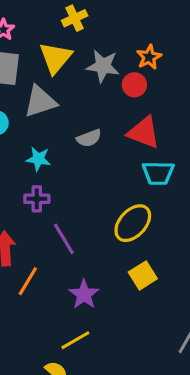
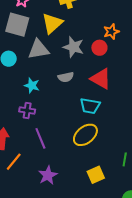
gray star: (103, 66) -> (73, 47), moved
cyan trapezoid: (158, 173) -> (90, 106), moved
yellow square: (143, 275) -> (96, 175), moved

